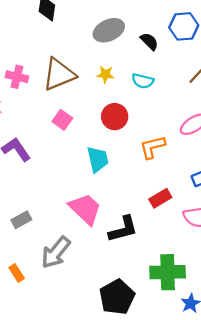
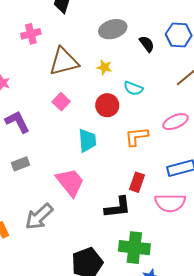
pink cross: (17, 77) -> (31, 34), moved, turned -36
cyan semicircle: (143, 81) -> (133, 88), moved
red rectangle: (160, 198) -> (137, 182), turned -48
gray rectangle: (21, 220) -> (21, 164), moved
black L-shape: (123, 229) -> (118, 207), moved

